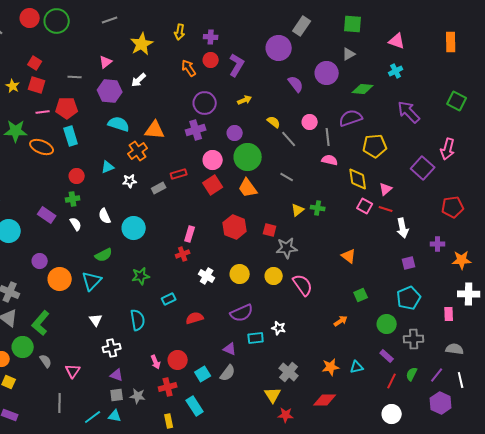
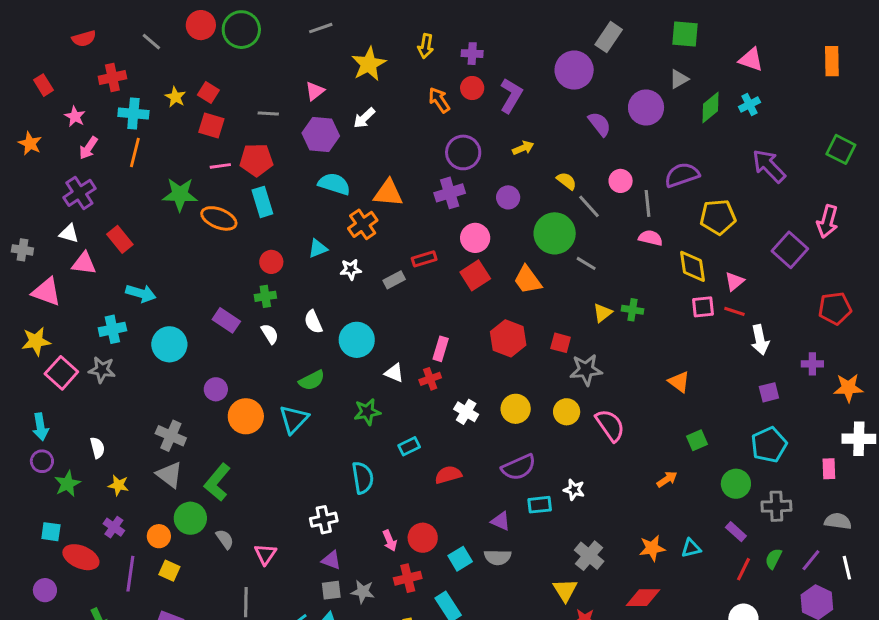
yellow star: (13, 86) -> (175, 97), moved
green diamond: (363, 89) -> (710, 107), moved, turned -45
green circle: (248, 157) -> (555, 233), moved
pink square: (365, 206) -> (703, 307), turned -35
white triangle: (96, 320) -> (394, 373), moved, turned -32
gray semicircle: (228, 373) -> (498, 557), turned 54

